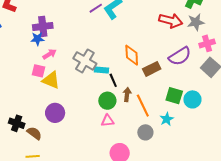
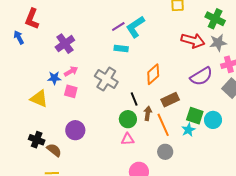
purple cross: (43, 26) -> (65, 44), turned -30
blue star: (37, 39) -> (54, 78), moved
orange diamond: (132, 55) -> (153, 74), turned 50
brown rectangle: (152, 69) -> (170, 100), moved
cyan rectangle: (102, 70) -> (121, 48), moved
pink square: (38, 71) -> (71, 91), moved
yellow triangle: (51, 80) -> (39, 99), moved
cyan star: (167, 119) -> (188, 130), moved

